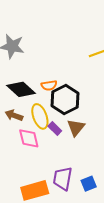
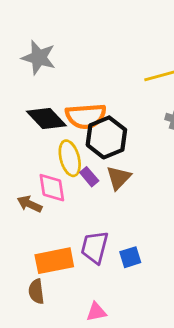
orange semicircle: (49, 85) -> (86, 116), size x1.8
brown arrow: (14, 115) -> (29, 204), moved

